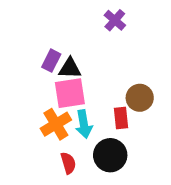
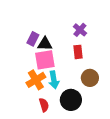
purple cross: (115, 20) -> (80, 30), moved
brown circle: (140, 98) -> (90, 78), moved
red rectangle: (121, 118) -> (78, 52), moved

